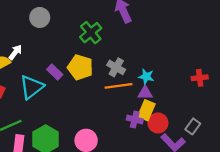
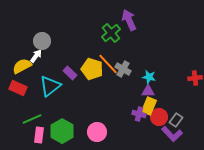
gray circle: (40, 17) -> (42, 41), moved
green cross: (91, 33) -> (111, 33), moved
orange line: (119, 86) -> (108, 64), moved, turned 55
gray rectangle: (193, 126) -> (176, 120), moved

